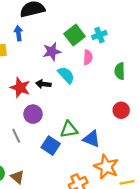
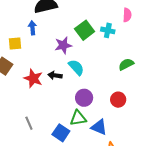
cyan cross: (99, 35) -> (108, 30), turned 32
pink semicircle: (88, 57) -> (127, 15), moved
green semicircle: (120, 71) -> (126, 64), turned 63
red circle: (121, 110) -> (118, 100), moved
purple circle: (33, 114) -> (84, 98), moved

